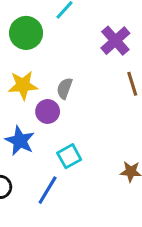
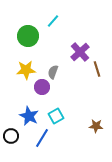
purple cross: (115, 41) -> (80, 52), moved
blue star: (20, 141) -> (29, 116), moved

